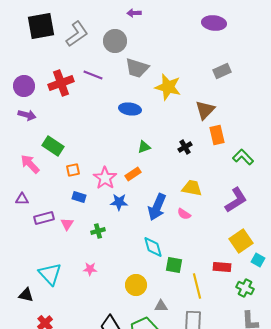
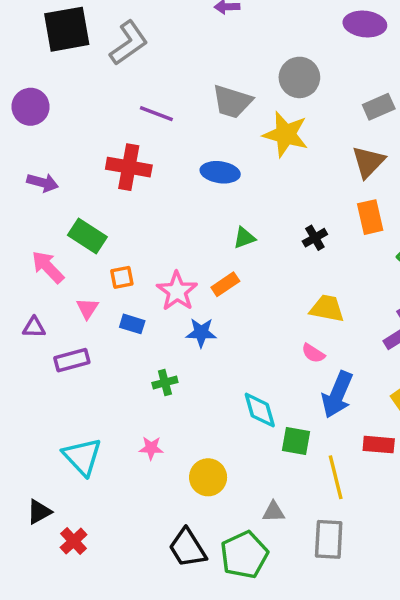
gray circle: (115, 41) -> (299, 77), moved
red cross: (61, 83) -> (129, 167), moved, turned 30
purple circle: (24, 86) -> (31, 107), moved
brown triangle: (205, 110) -> (368, 162), moved
blue arrow: (157, 207) -> (337, 395), moved
pink triangle: (67, 224) -> (87, 308), moved
yellow circle: (136, 285) -> (208, 477), moved
black triangle: (26, 295) -> (39, 512), moved, turned -42

